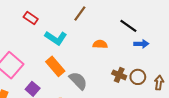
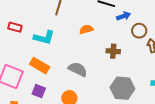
orange rectangle: (55, 66) -> (40, 66), moved
brown circle: (138, 77) -> (139, 31), moved

